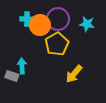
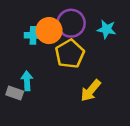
cyan cross: (27, 19) -> (33, 35), moved

